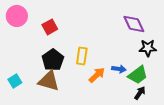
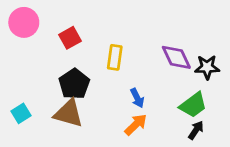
purple diamond: (134, 24) -> (176, 57), moved
yellow rectangle: (82, 56) -> (115, 57), moved
blue arrow: (119, 69) -> (137, 98), moved, turned 56
orange arrow: (97, 75) -> (136, 125), moved

